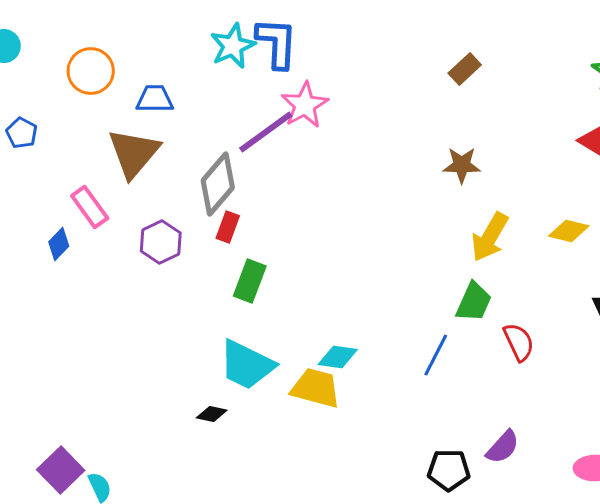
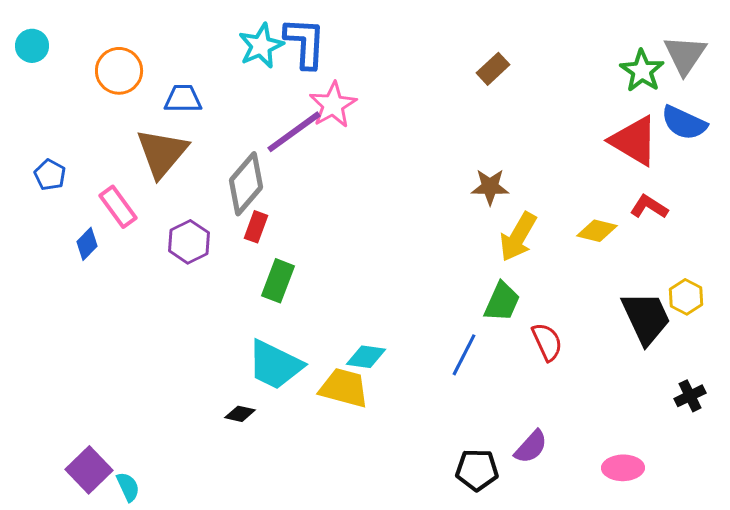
blue pentagon: (22, 133) -> (50, 175), moved
brown star: (462, 165) -> (490, 187), moved

